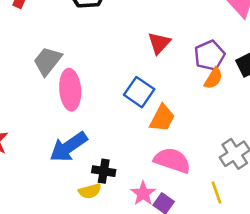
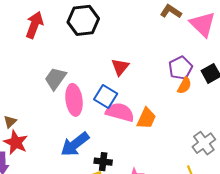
red triangle: (159, 43) -> (120, 67), moved
blue square: (139, 92) -> (106, 96), moved
pink semicircle: (172, 160) -> (120, 112), moved

